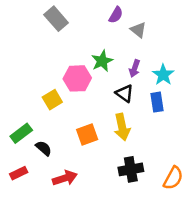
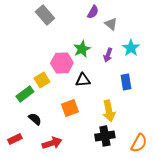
cyan star: (163, 75) -> (131, 48), moved
black triangle: (125, 93) -> (83, 80), moved, turned -42
yellow arrow: (122, 127) -> (109, 111), moved
green rectangle: (21, 133) -> (25, 94), moved

